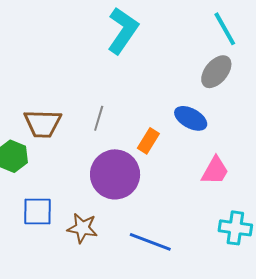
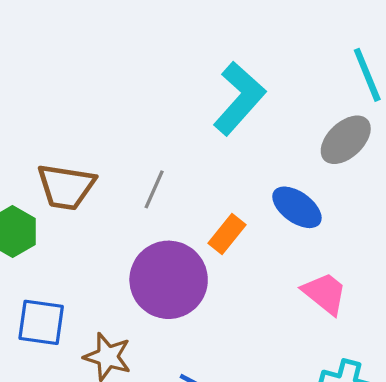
cyan L-shape: (123, 31) -> (239, 98), moved
pink trapezoid: (215, 171) -> (325, 293), turned -88

